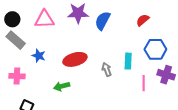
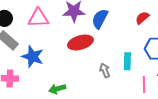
blue star: (39, 56) -> (33, 57), size x1.5
red ellipse: (75, 59) -> (80, 42), moved

